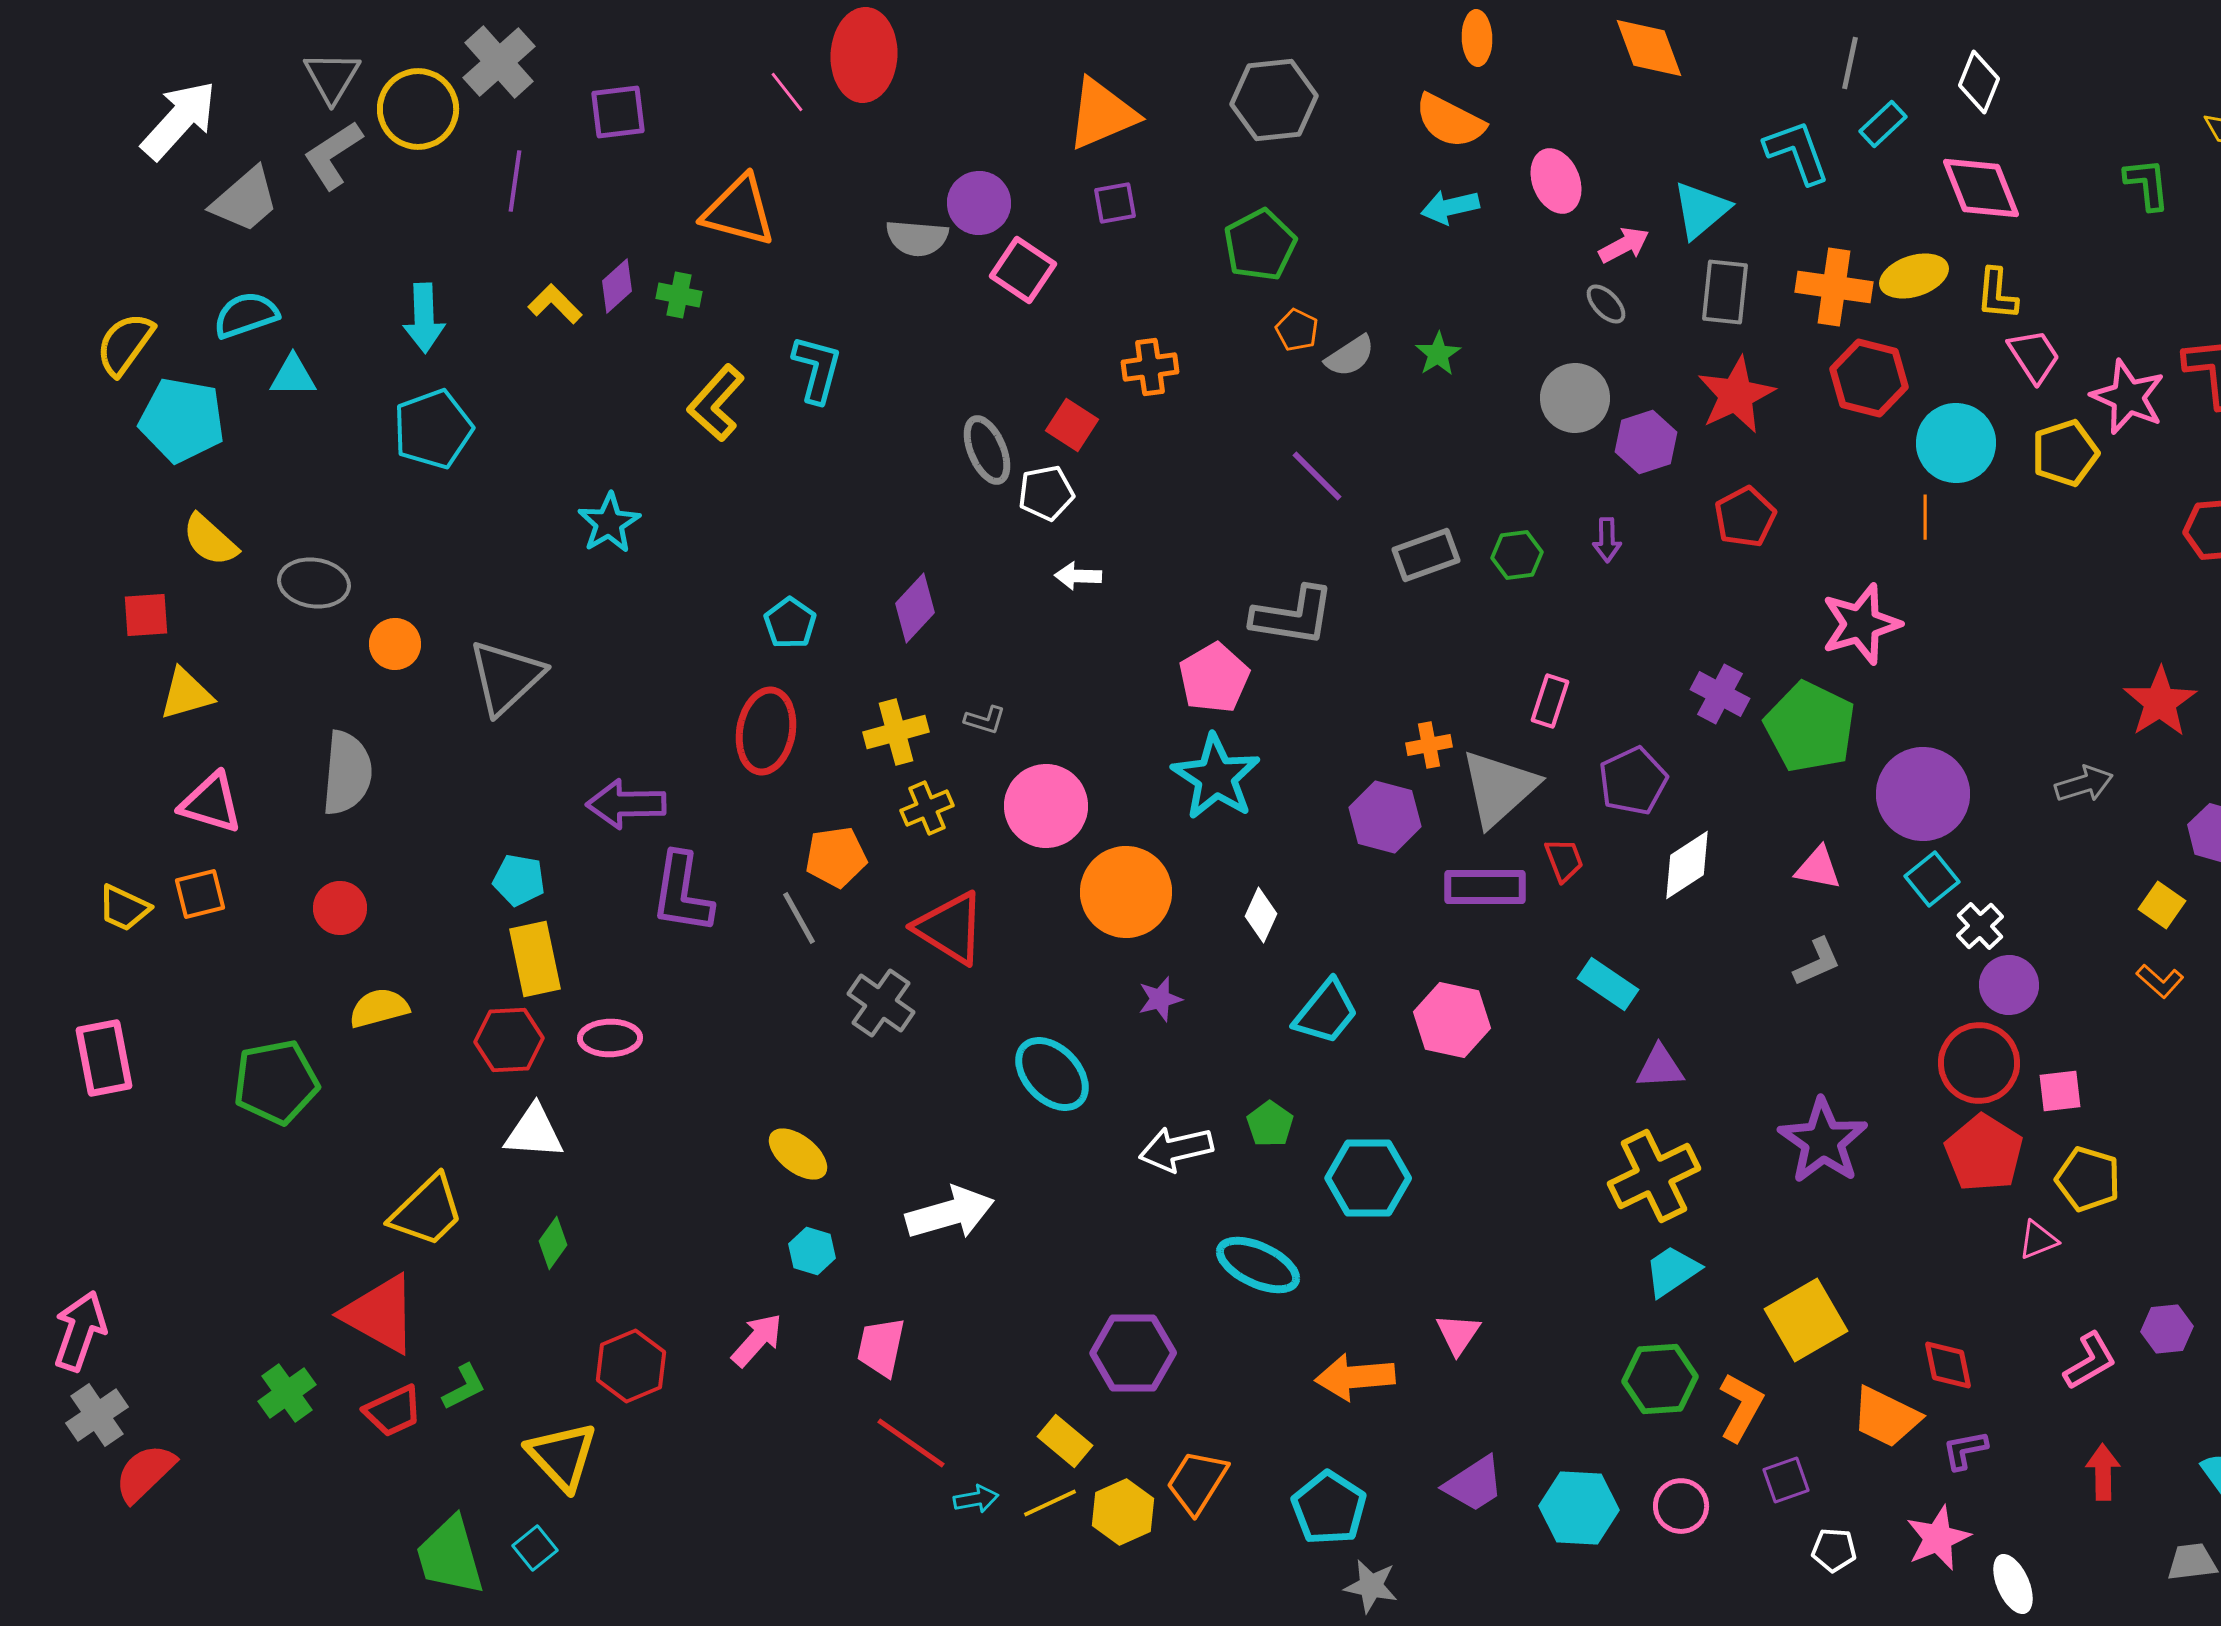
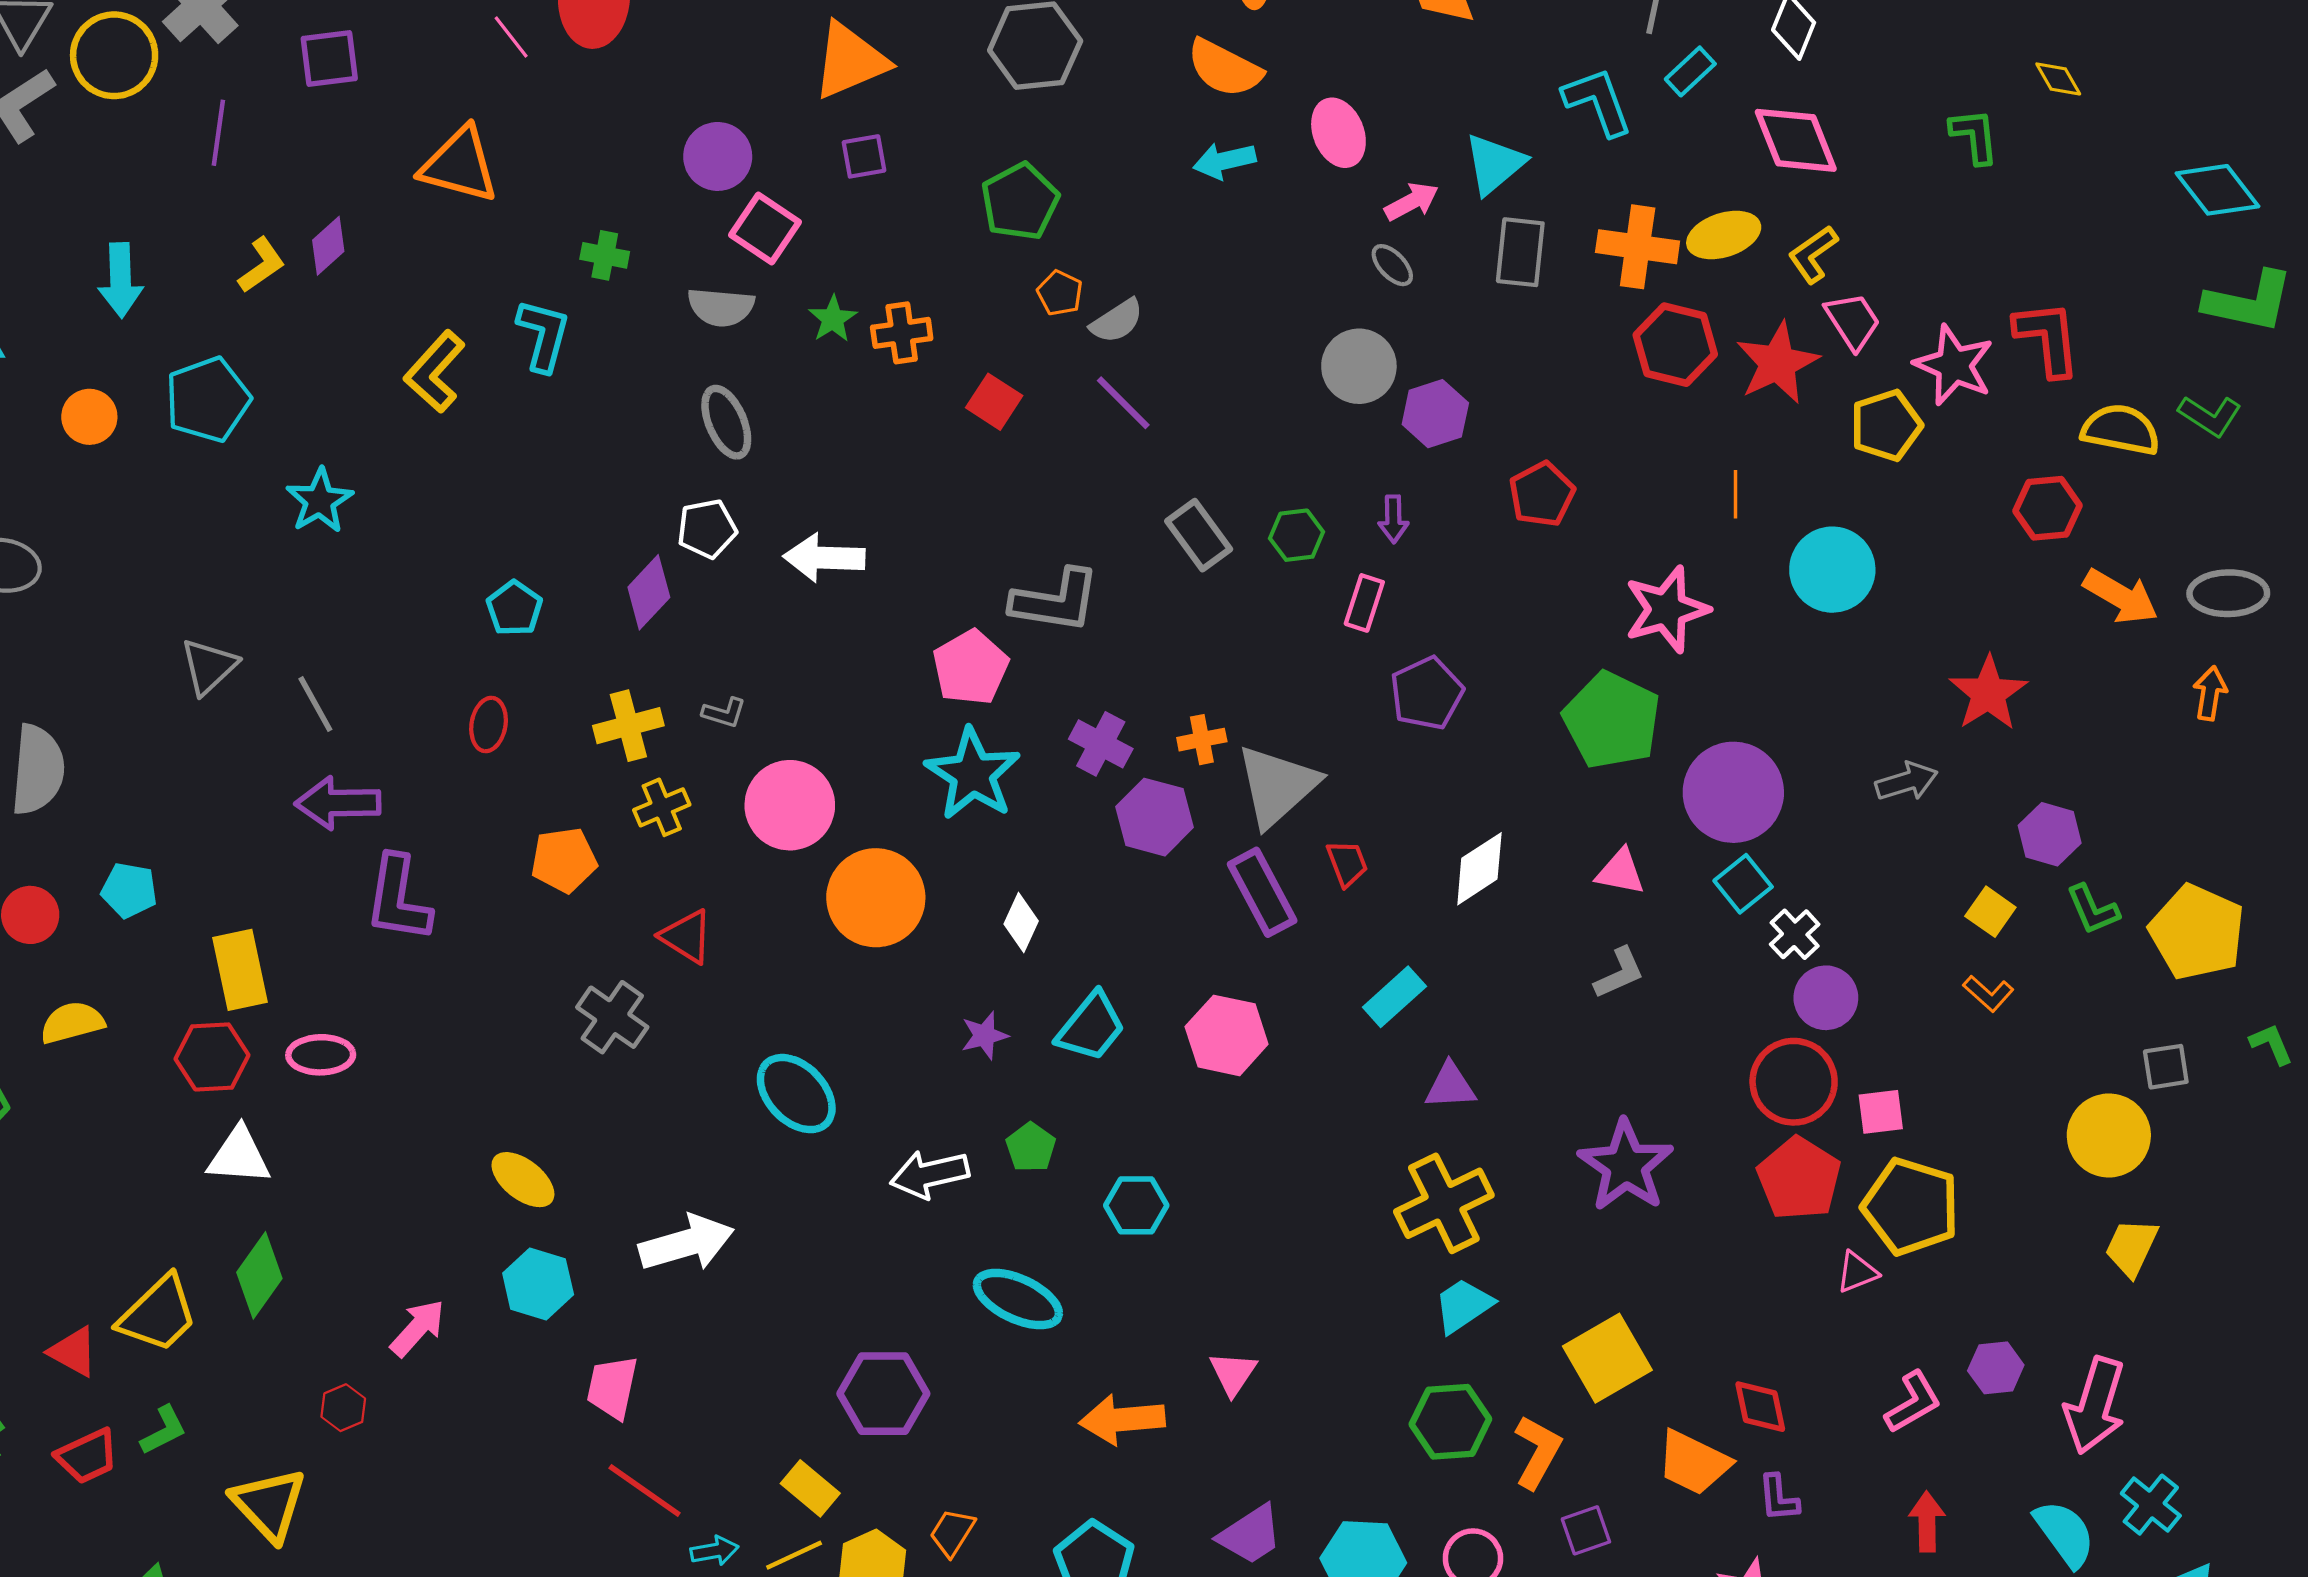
gray semicircle: (917, 238) -> (721, 307), moved
yellow L-shape: (1997, 294) -> (1813, 254), turned 50
green cross: (679, 295) -> (605, 255), moved
yellow L-shape: (555, 304) -> (262, 265), turned 100
green star: (1438, 354) -> (833, 319), moved
red star: (1736, 395) -> (1777, 363), moved
red square: (1072, 425) -> (994, 402), moved
cyan pentagon: (433, 429) -> (208, 400), moved
cyan circle: (1956, 443) -> (1832, 570), moved
purple line: (1317, 476) -> (1123, 403), moved
white pentagon: (1046, 493) -> (707, 529), moved
gray rectangle: (1426, 555) -> (1199, 535), turned 74
white arrow: (1078, 576) -> (824, 558), size x1.6
orange circle: (395, 644) -> (89, 417), moved
gray triangle: (506, 677) -> (209, 666), size x0.7
purple cross: (1720, 694) -> (1101, 744), moved
pink rectangle: (1550, 701) -> (1364, 603), moved
red ellipse: (766, 731) -> (489, 725), size x0.6
purple pentagon: (1633, 781) -> (1427, 693), moved
cyan pentagon: (519, 880) -> (129, 890), moved
purple rectangle: (1485, 887) -> (1262, 892), turned 62
gray line: (799, 918) -> (315, 704), moved
red triangle: (950, 928) -> (686, 936), size x0.7
cyan rectangle: (1608, 984) -> (1394, 997), turned -76
purple star: (1160, 999) -> (985, 1035), moved
cyan hexagon: (1368, 1178) -> (1136, 1205), size x0.7
yellow pentagon: (2088, 1179) -> (1911, 1207), size x1.4
yellow trapezoid: (427, 1211) -> (158, 1314), moved
green diamond: (553, 1243) -> (259, 1275), size x1.5
cyan hexagon: (812, 1251) -> (538, 1284), size x1.4
red triangle: (380, 1314) -> (73, 1352), size x0.6
pink arrow: (757, 1340) -> (418, 1328), moved
red hexagon: (631, 1366) -> (343, 1408), size x0.6
purple L-shape: (1965, 1450) -> (1779, 1498), turned -84
orange trapezoid: (1197, 1482) -> (952, 1533), size x0.7

